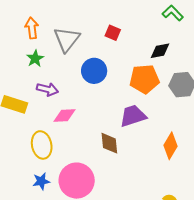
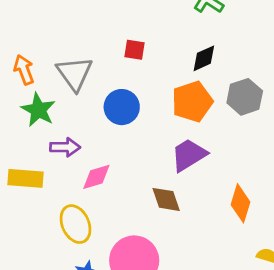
green star: (35, 59) -> (38, 110), size x1.4
orange diamond: (171, 146) -> (240, 203), moved

